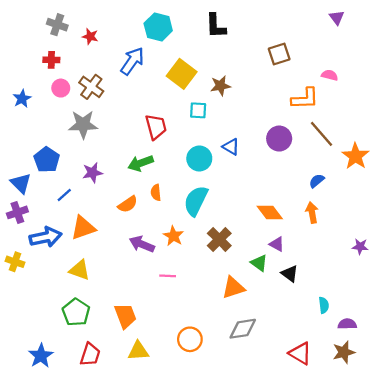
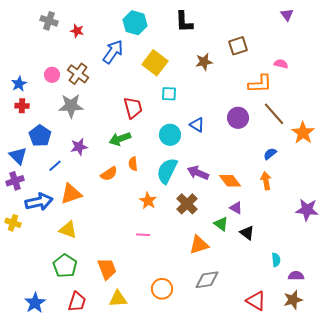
red cross: (51, 60) -> (22, 106), moved
brown star: (220, 86) -> (204, 62), moved
purple arrow: (142, 244) -> (198, 173), moved
purple star: (360, 247) -> (307, 210), size x1.6

